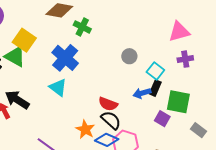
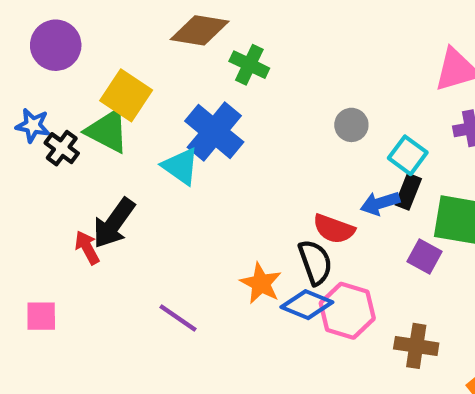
cyan triangle: (58, 87) -> (181, 166), moved
black arrow: (17, 100) -> (114, 223), turned -85
red semicircle: (108, 104) -> (334, 229), moved
black semicircle: (111, 120) -> (315, 262), turned 30

